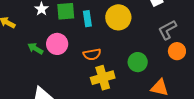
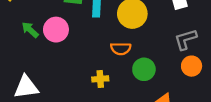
orange semicircle: (92, 54) -> (121, 49), moved
yellow cross: (103, 78) -> (100, 79), size x0.6

